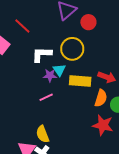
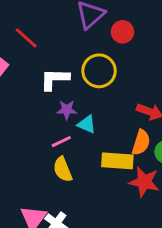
cyan triangle: (59, 70) -> (87, 124), moved, turned -32
yellow rectangle: (80, 81) -> (117, 161), moved
yellow semicircle: (43, 134) -> (63, 169), moved

